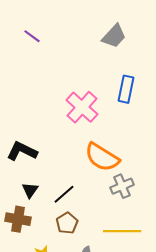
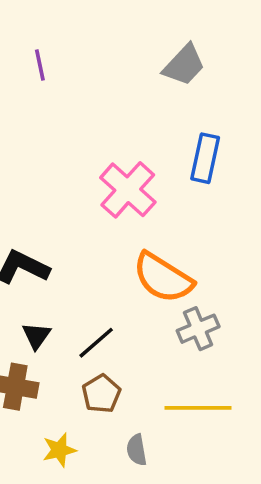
purple line: (32, 36) -> (40, 65), turned 42

